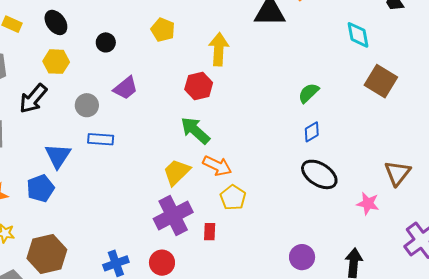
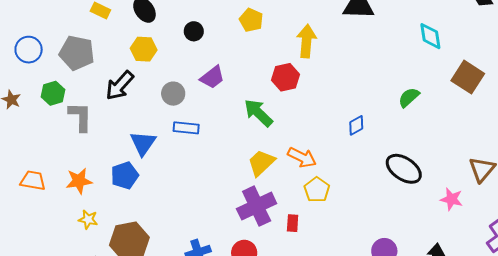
cyan diamond: (358, 35) -> (430, 36), moved
green semicircle: (309, 93) -> (409, 97), moved
green arrow: (195, 130) -> (258, 113), moved
blue diamond: (312, 132) -> (356, 125), moved

